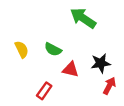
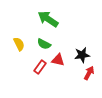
green arrow: (83, 18) -> (48, 19), moved
red rectangle: (44, 91) -> (40, 67), moved

